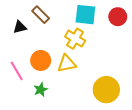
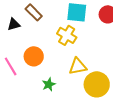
yellow triangle: (67, 64) -> (78, 66), moved
green star: (41, 90) -> (49, 84), moved

